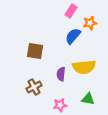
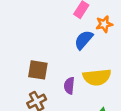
brown square: (35, 51) -> (38, 70), moved

